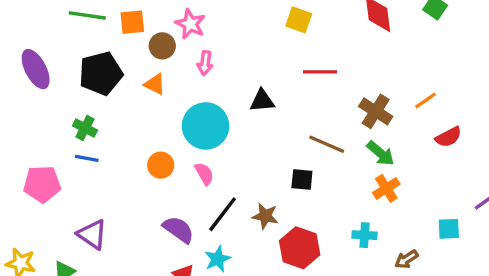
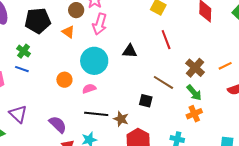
pink arrow: (205, 63) -> (100, 24), size x1.5
red line: (320, 72) -> (166, 40), turned 60
pink semicircle: (204, 174) -> (89, 89), turned -88
black line: (223, 214) -> (96, 114), turned 50
purple semicircle: (178, 229) -> (58, 124), moved

